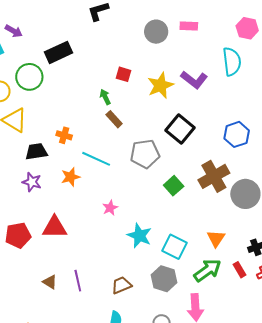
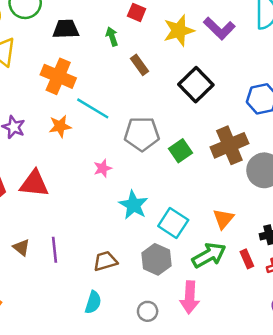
brown rectangle: (114, 119) -> (139, 65), moved
orange cross: (64, 135) -> (58, 76), size x1.8
black trapezoid: (36, 152) -> (66, 29), moved
gray pentagon: (145, 154) -> (142, 134), moved

